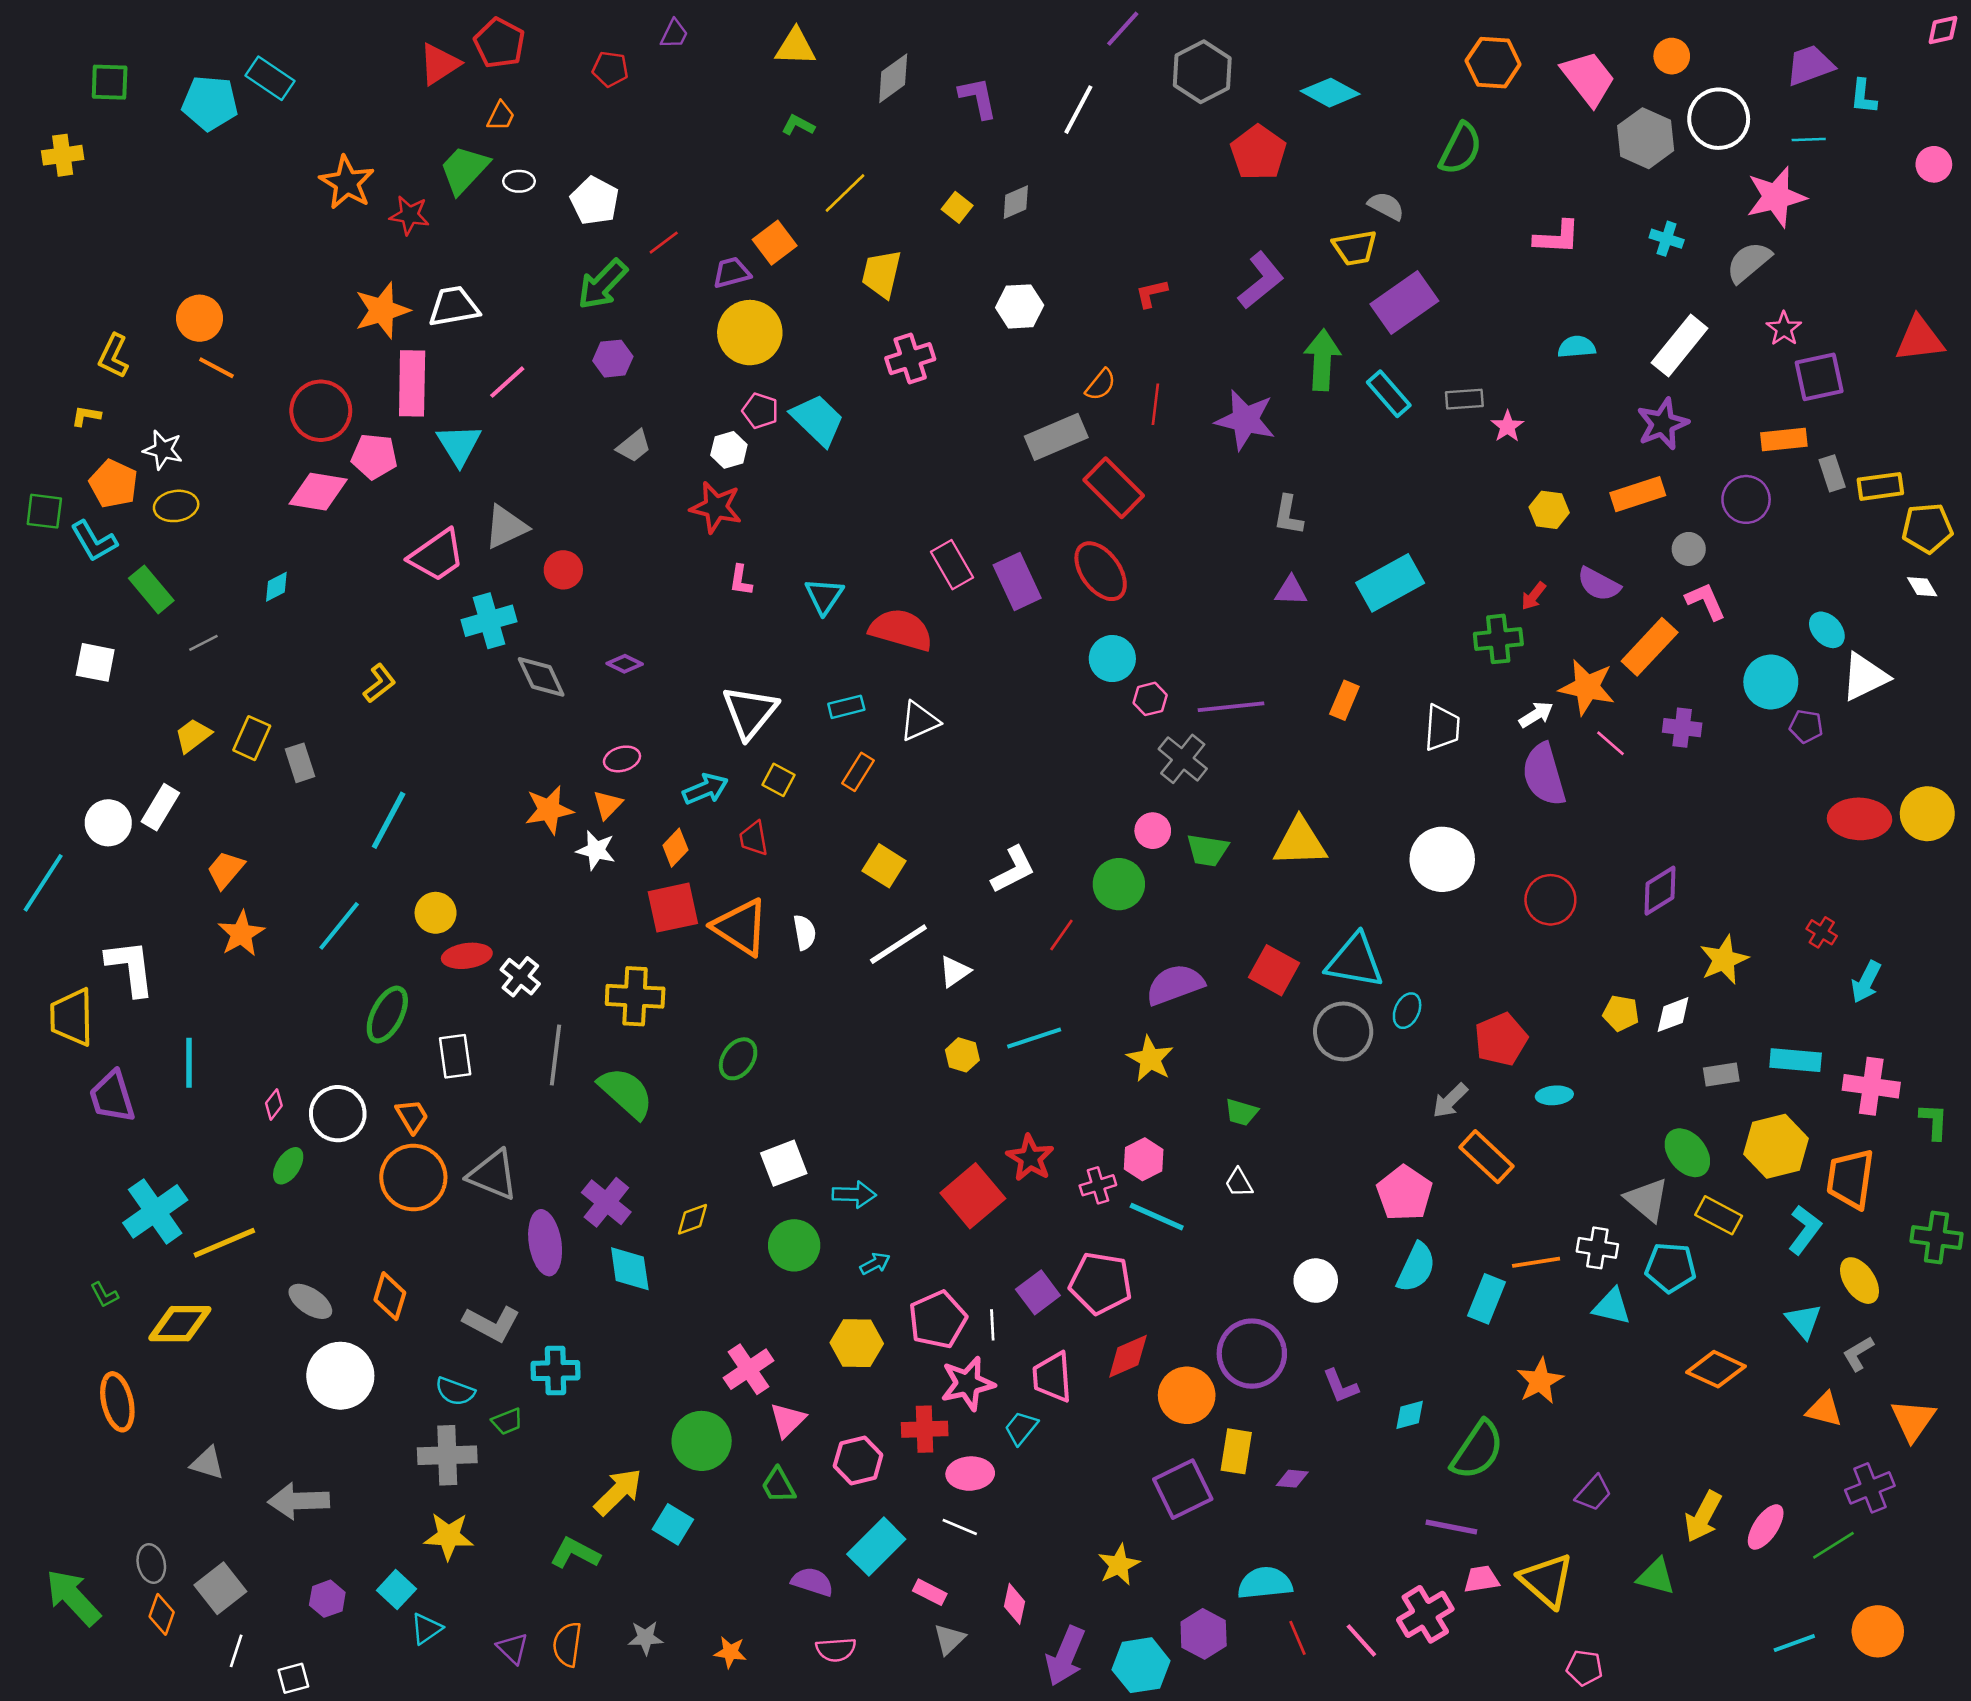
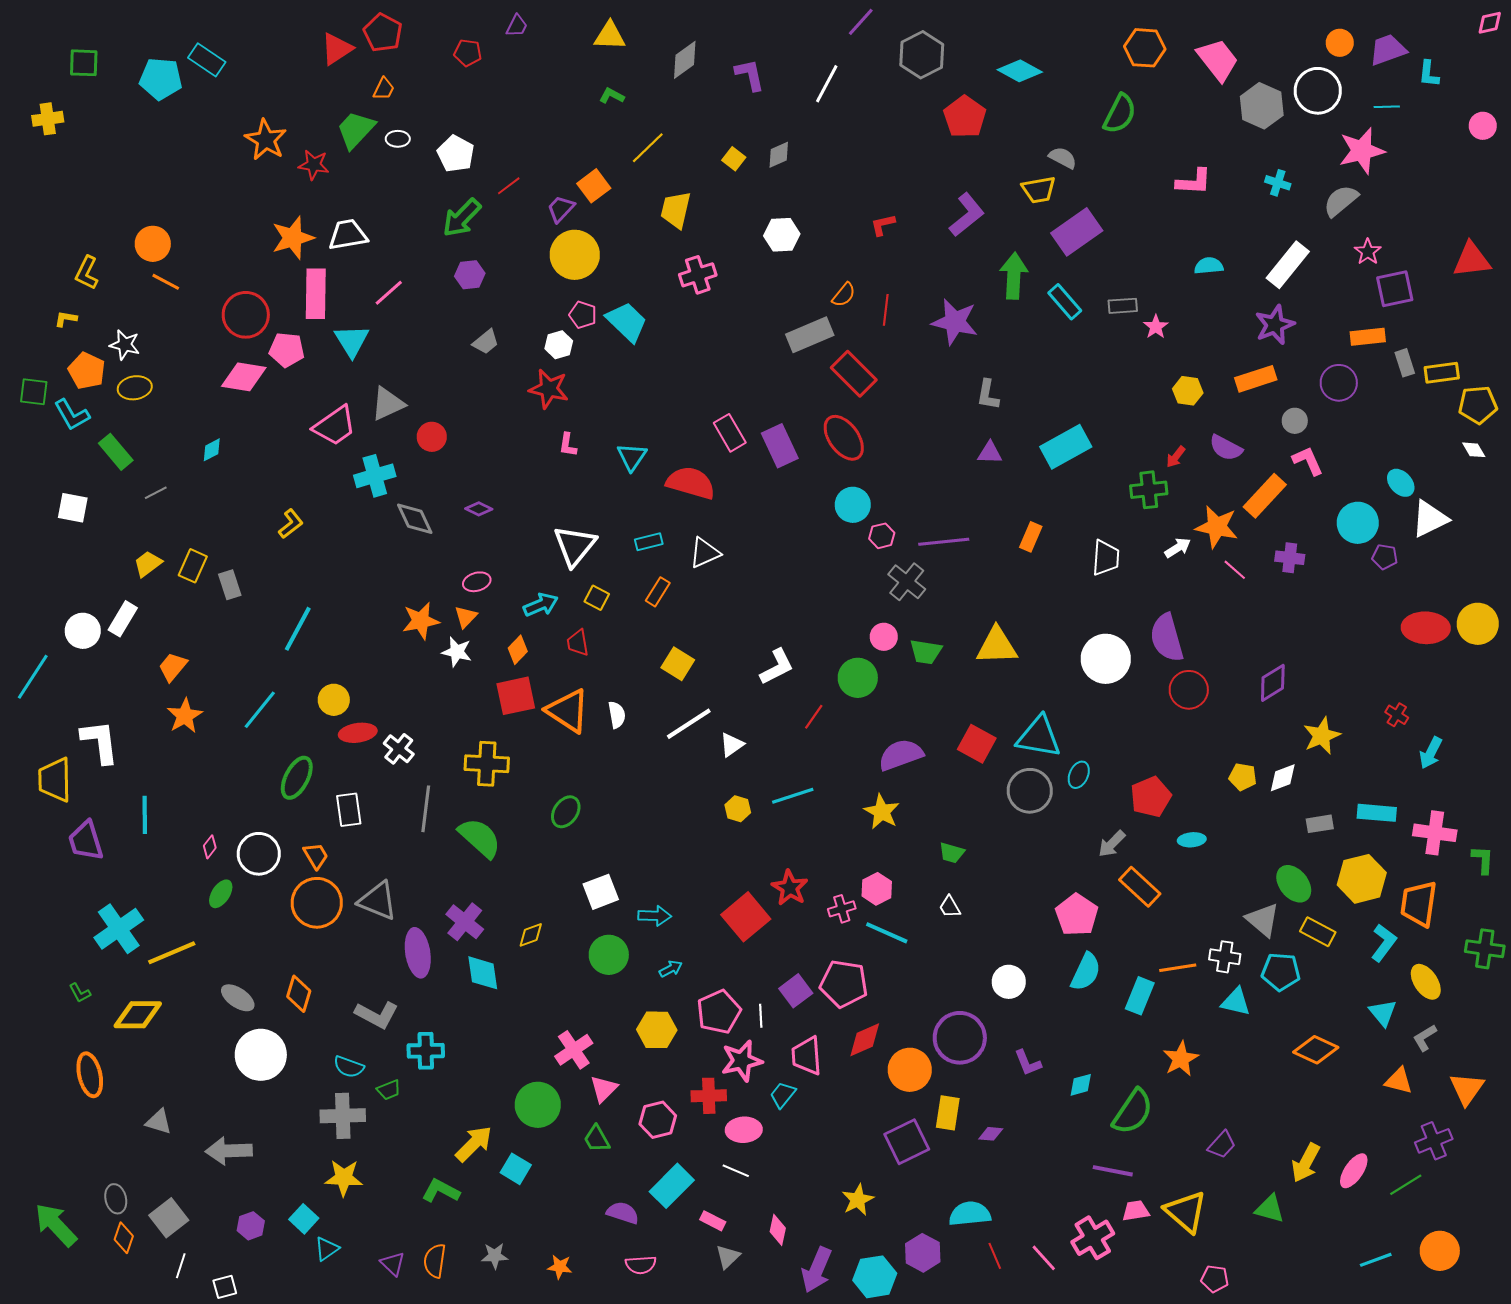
orange circle: (1672, 56) -> (1340, 43), moved
purple trapezoid: (732, 273) -> (561, 209), turned -32
purple semicircle: (1544, 775) -> (1167, 638), moved

